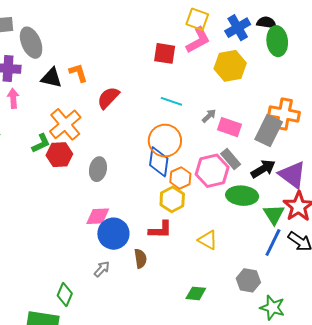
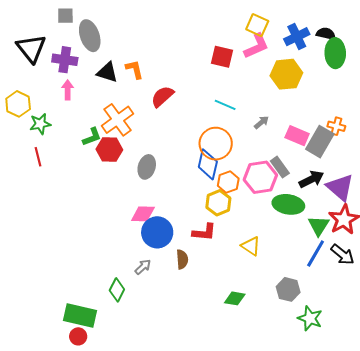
orange cross: (284, 114) -> (336, 126), size x0.6
pink rectangle: (229, 127) -> (297, 136), moved
green diamond: (65, 294) -> (117, 290), moved

